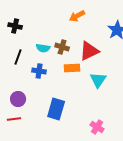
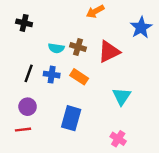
black line: (18, 57) -> (29, 73), moved
orange rectangle: (72, 68) -> (79, 77), moved, turned 35
cyan triangle: (98, 80) -> (122, 96), moved

